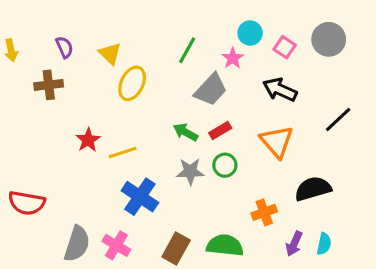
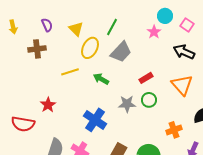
green line: (187, 50) -> (112, 27), moved
gray trapezoid: (211, 90) -> (121, 52), moved
green arrow: (186, 132) -> (101, 79), moved
red star: (88, 140) -> (48, 105), moved
yellow line: (123, 153) -> (70, 72), moved

